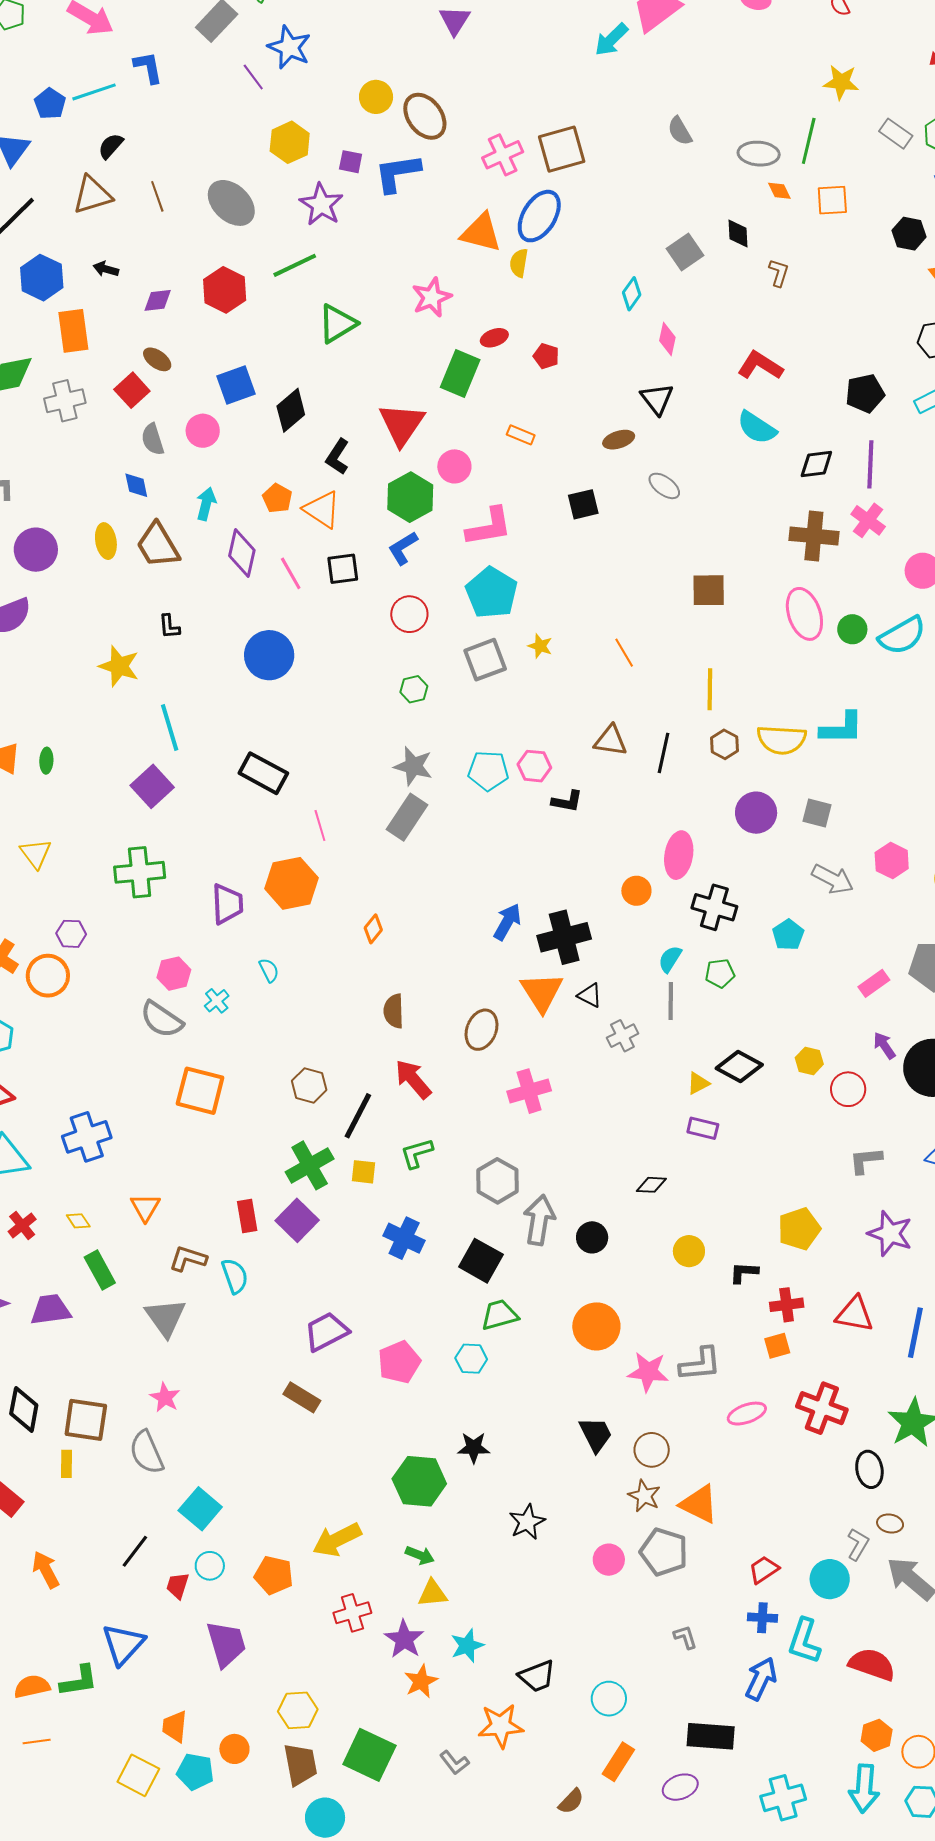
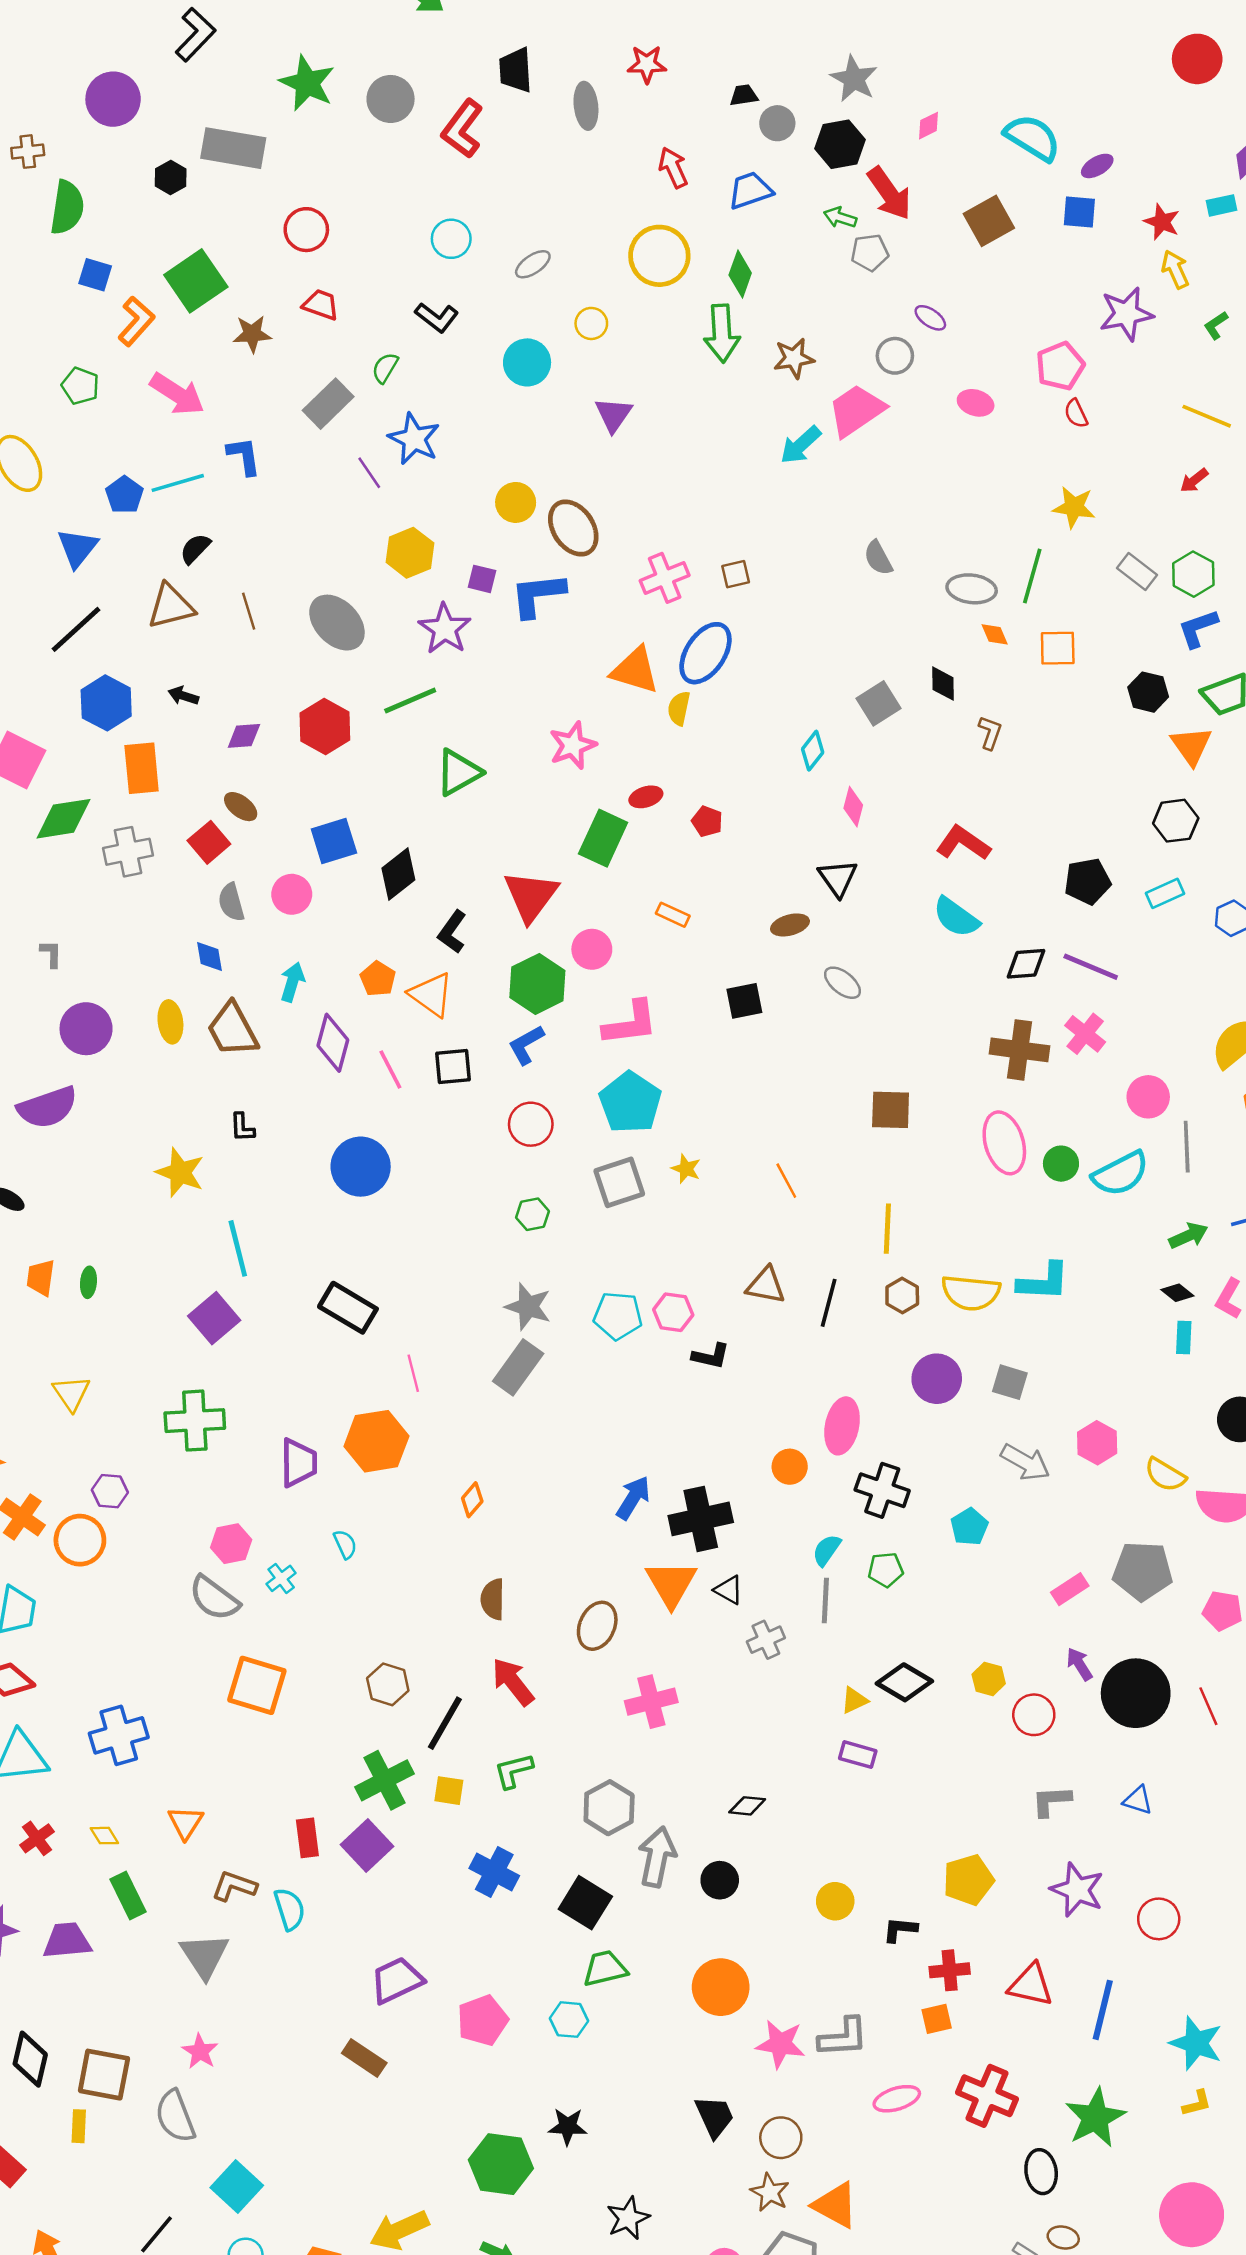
brown square: (562, 149) -> (736, 574), size x0.5
purple line: (870, 464) -> (1091, 967), turned -72
black diamond: (651, 1185) -> (747, 1806), moved

